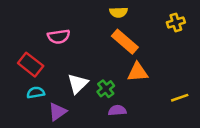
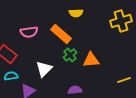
yellow cross: (176, 22) -> (121, 21), size x1.5
orange rectangle: (125, 42) -> (61, 34), moved
green cross: (106, 89) -> (70, 55), moved

